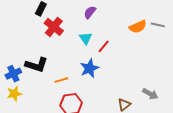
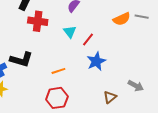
red cross: (54, 27) -> (38, 21), turned -30
blue star: (89, 68) -> (96, 61), moved
orange line: (61, 80) -> (58, 71), moved

